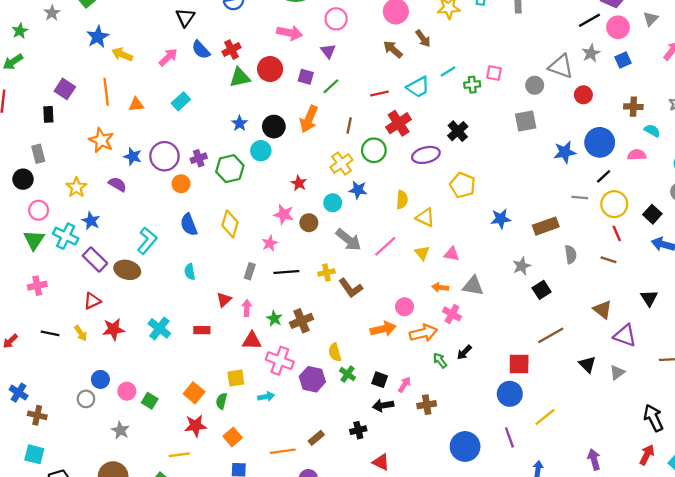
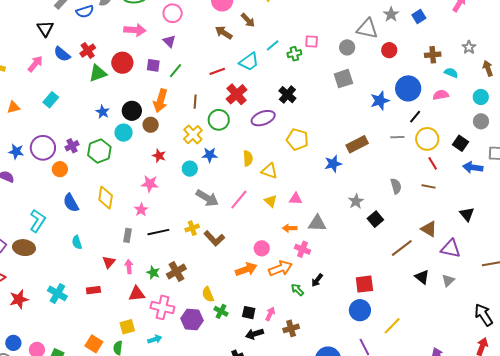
brown circle: (309, 223) -> (151, 125), moved
brown rectangle: (546, 226) -> (357, 144), moved
brown line: (551, 335) -> (402, 248), moved

